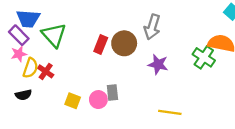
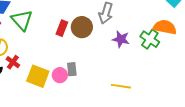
purple star: (158, 64) -> (121, 39), moved
red cross: (46, 71) -> (13, 62), moved
yellow square: (73, 101) -> (38, 76), size x1.6

